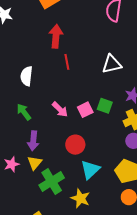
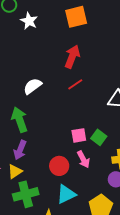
red line: (67, 62) -> (75, 84), turned 49
white semicircle: (27, 76) -> (33, 86), turned 30
pink arrow: (60, 109) -> (83, 159), moved
green arrow: (24, 112) -> (20, 120), size x1.4

